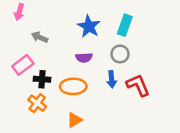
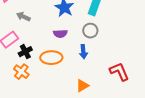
black cross: (42, 79) -> (25, 52), turned -32
red L-shape: (138, 85) -> (119, 72), moved
orange triangle: (74, 120) -> (82, 86), moved

